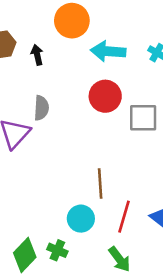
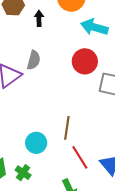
red line: (124, 217) -> (80, 157), turned -60
cyan circle: (81, 219) -> (36, 143), moved

